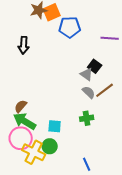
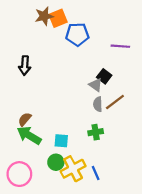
black arrow: (24, 45) -> (25, 66), moved
gray semicircle: (89, 92) -> (98, 104), turned -136
pink circle: (21, 138) -> (19, 174), moved
yellow cross: (34, 152) -> (73, 169), moved, turned 35
blue line: (87, 164) -> (96, 173), moved

